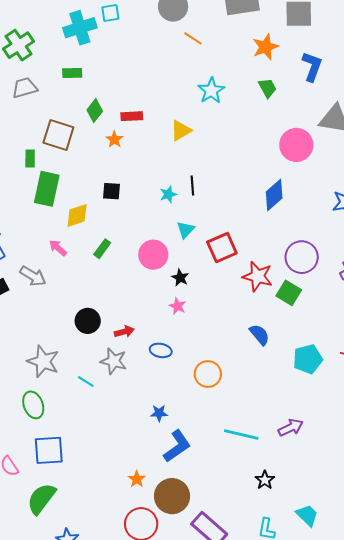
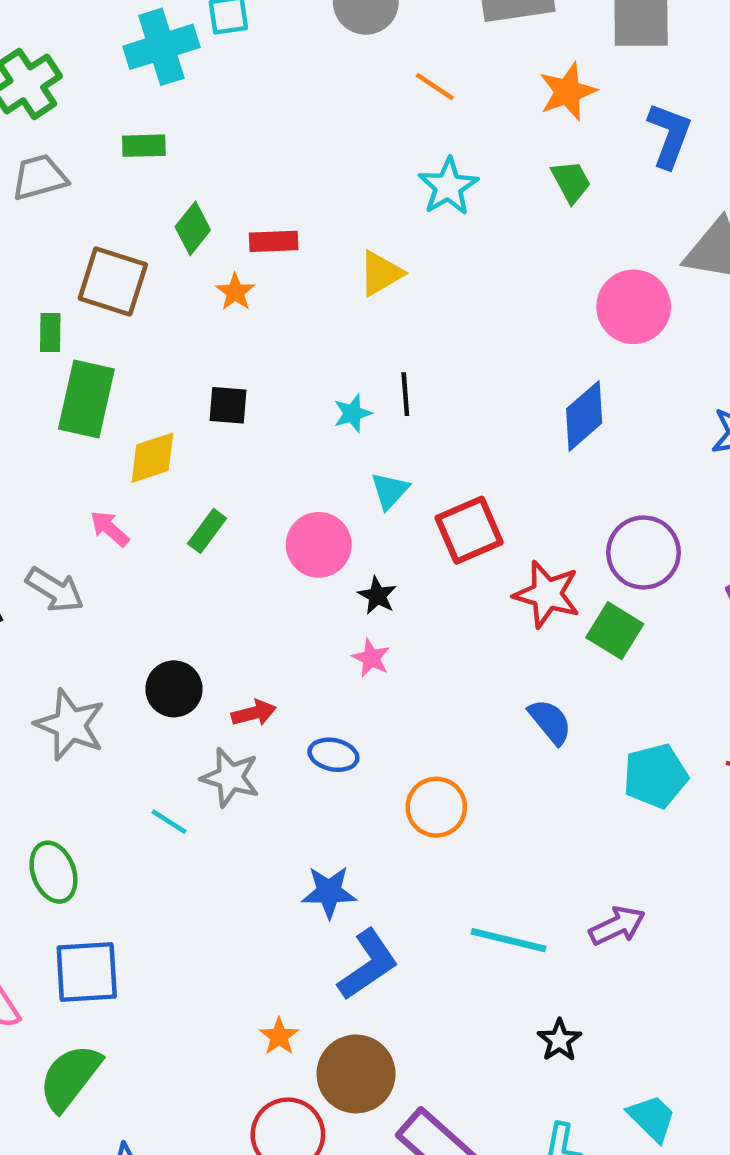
orange line: (193, 38) -> (435, 87), moved
gray star: (43, 361) -> (70, 725), moved
blue star: (159, 413) -> (329, 892), size x1.4

